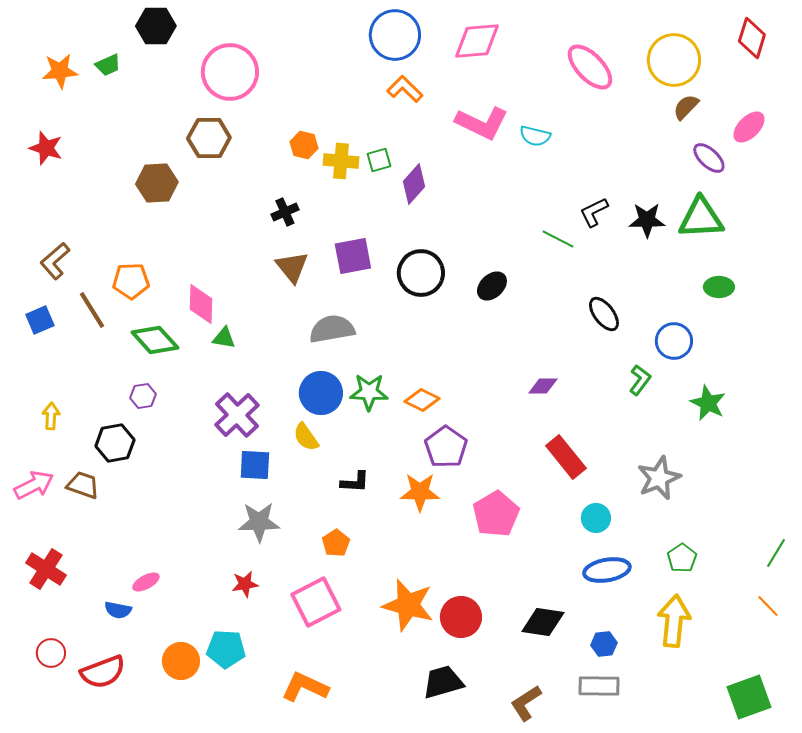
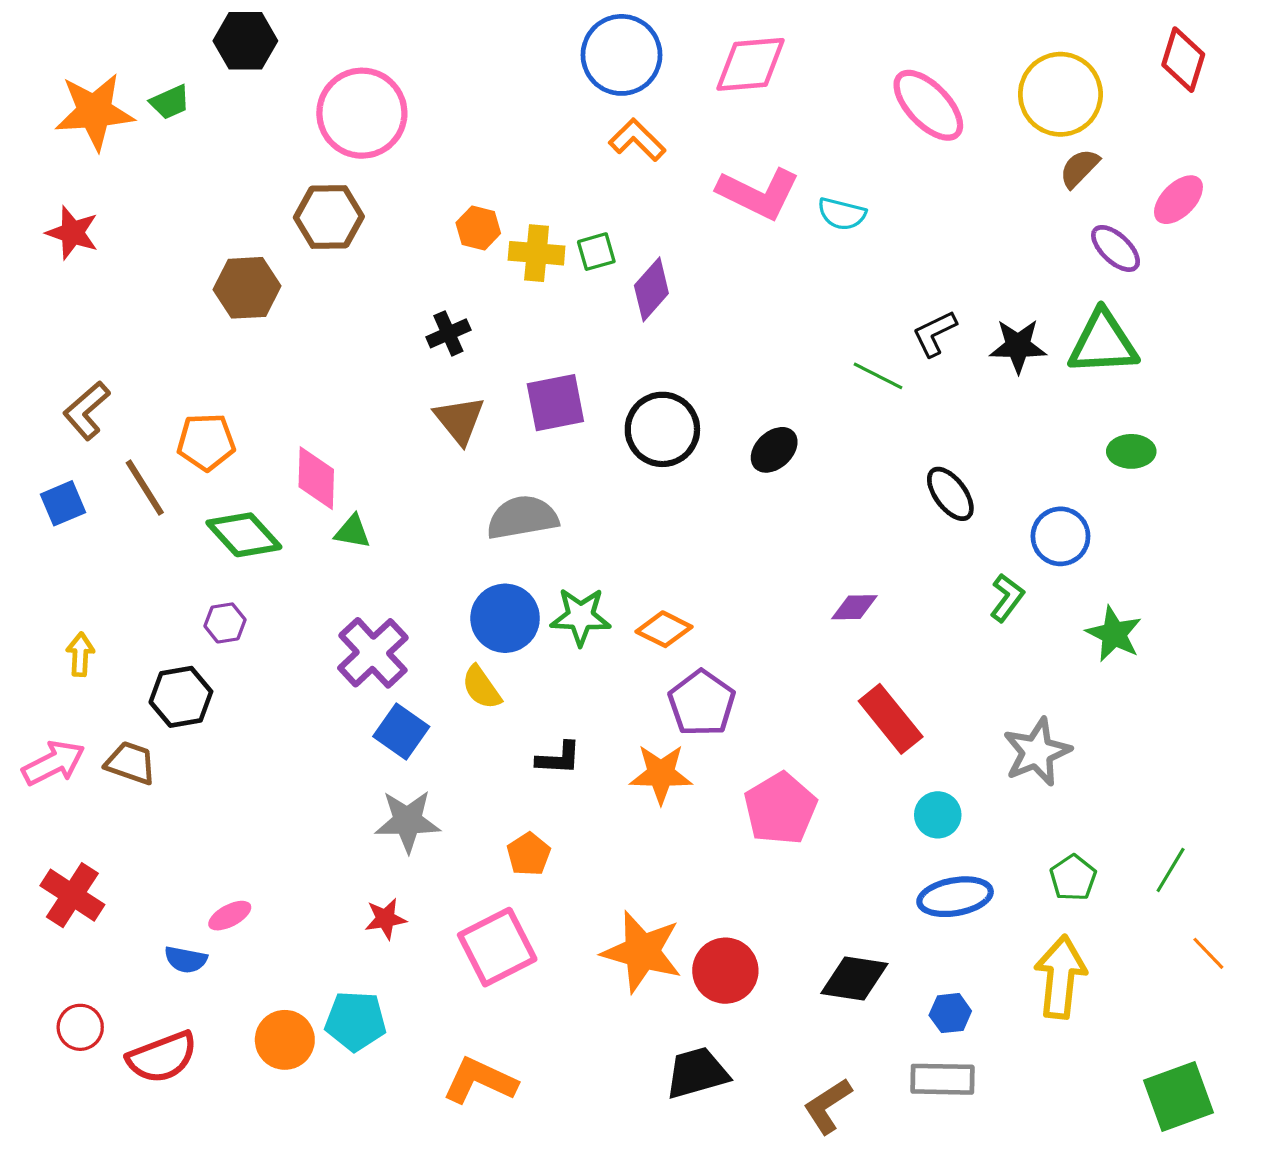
orange star: (60, 71) -> (94, 112), size x1.4
blue square: (255, 465) -> (401, 731), turned 32
green line: (776, 553) -> (1171, 870), moved

